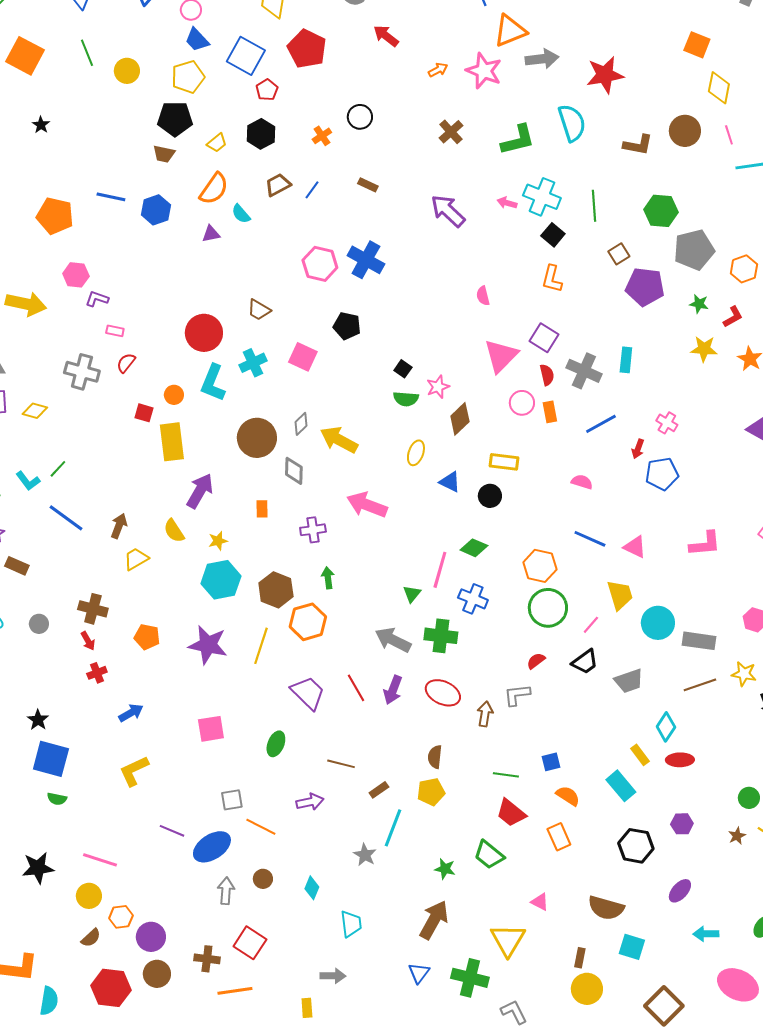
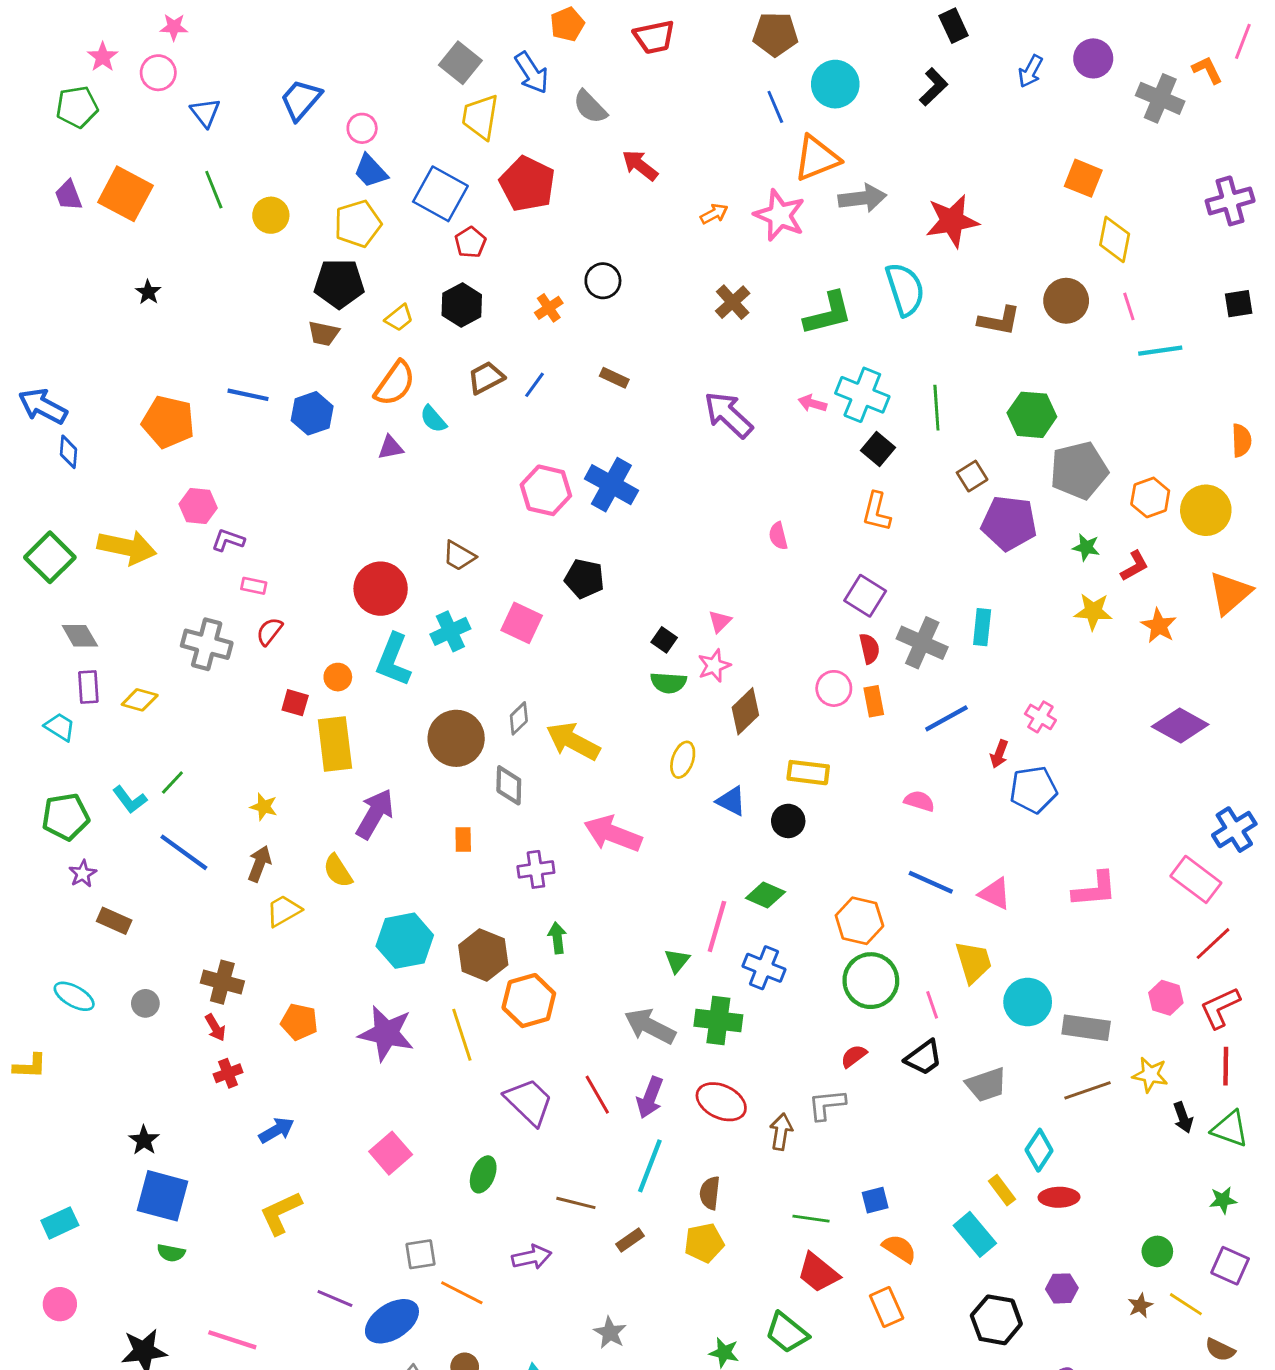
pink triangle: (501, 356) -> (720, 621), moved, size x0.5
yellow star: (218, 541) -> (264, 807), moved, turned 30
pink line: (591, 625) -> (932, 1005), turned -60
yellow line: (261, 646) -> (462, 1035), turned -36
pink square: (211, 729) -> (391, 1153), turned -32
cyan line: (393, 828) -> (650, 1166), moved

